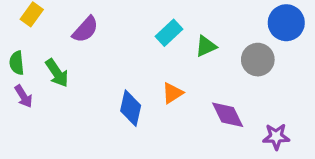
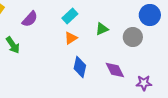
cyan rectangle: (169, 33) -> (70, 16), moved
orange triangle: (172, 93) -> (71, 38), moved
blue diamond: (131, 108) -> (80, 67), moved

